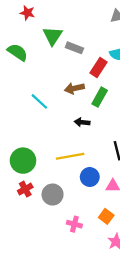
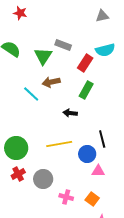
green triangle: (53, 36) -> (43, 56), moved
brown arrow: (74, 88) -> (51, 82), moved
blue circle: (90, 177) -> (87, 154), moved
pink cross: (74, 224) -> (66, 197), moved

